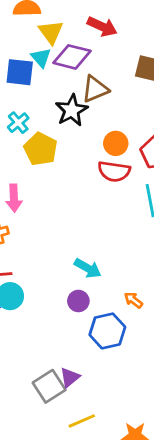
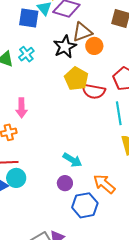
orange circle: (116, 143) -> (94, 46), moved
yellow pentagon: (41, 149) -> (76, 79), moved
orange arrow: (133, 300) -> (104, 184), size x1.6

